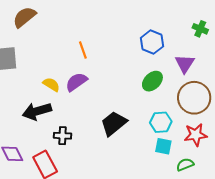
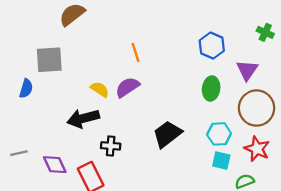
green ellipse: (152, 81) -> (211, 88), turned -40
red star: (196, 135) -> (257, 149), turned 30

